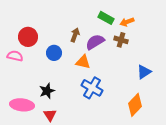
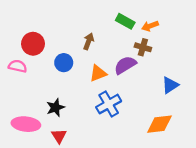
purple semicircle: (95, 42) -> (125, 65), moved
orange triangle: (83, 62) -> (98, 73), turned -35
blue cross: (92, 88) -> (109, 104), turned 30
orange diamond: (135, 105) -> (159, 124), turned 40

